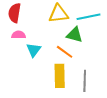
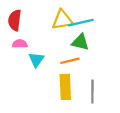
cyan line: (89, 17) -> (81, 23), moved
orange line: (65, 52) -> (70, 61), turned -48

